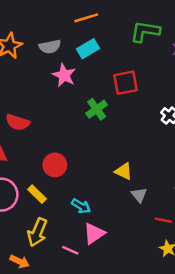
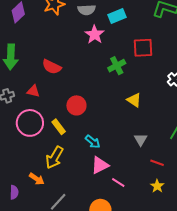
yellow triangle: (124, 171) -> (134, 100), moved
pink line: (70, 250) -> (118, 183), moved

